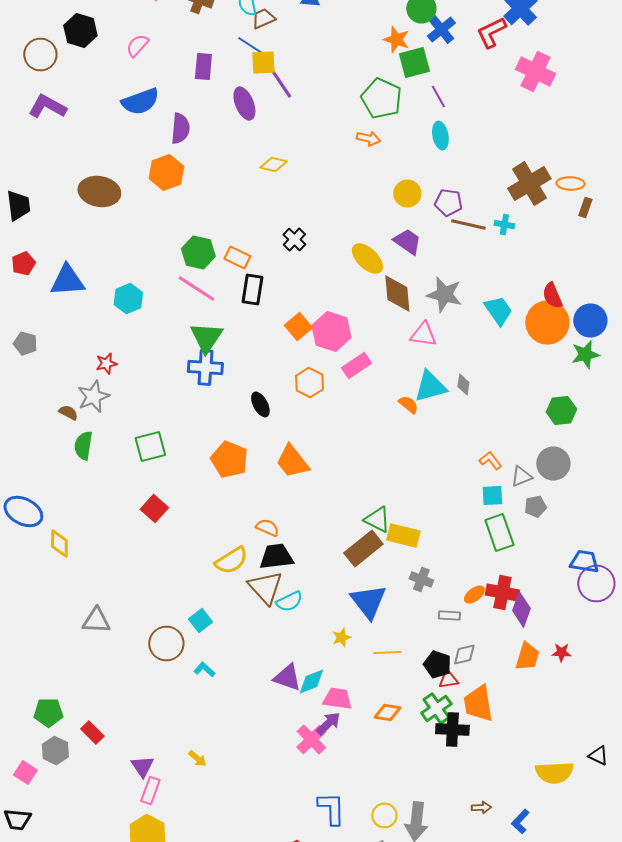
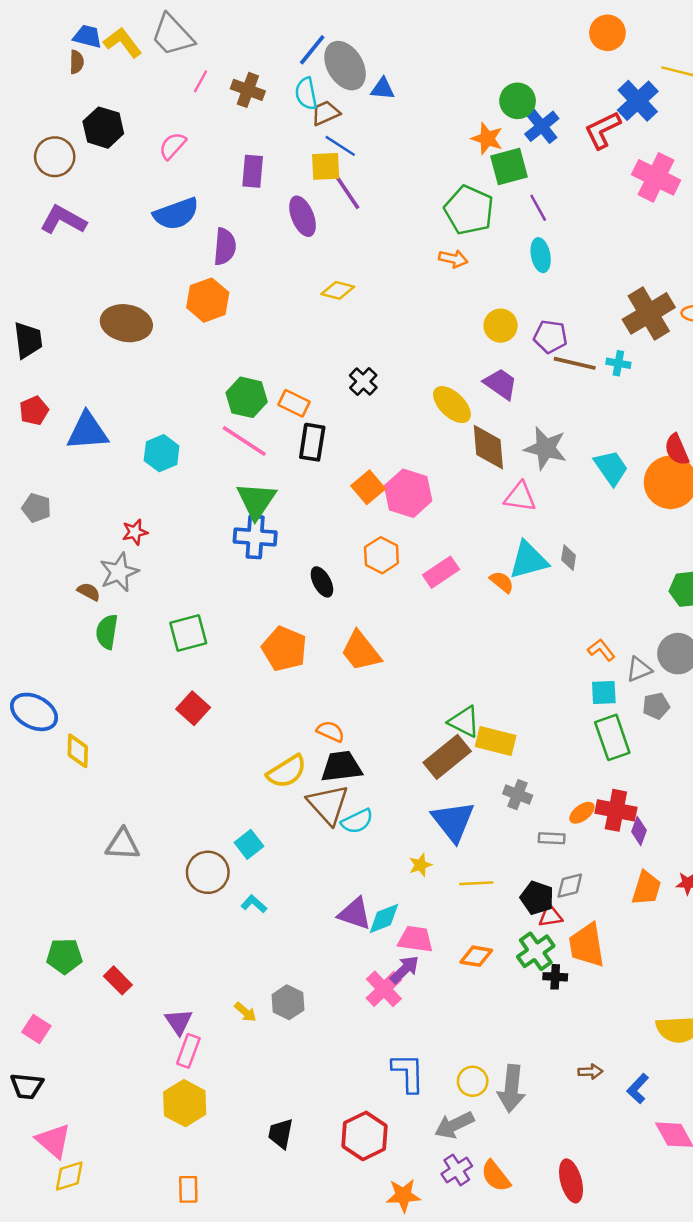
blue line: (250, 46) -> (340, 146), moved
pink rectangle: (356, 366) -> (441, 572), moved
purple diamond: (521, 610) -> (639, 831), size x0.7
black cross: (452, 730) -> (555, 977), size x0.6
gray hexagon: (55, 750) -> (288, 1002), moved

